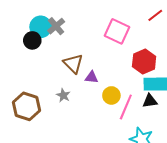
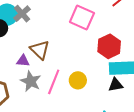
purple triangle: (92, 77) -> (23, 61), moved
gray star: (63, 95) -> (31, 81), size x1.5
pink line: (126, 107) -> (54, 82), moved

